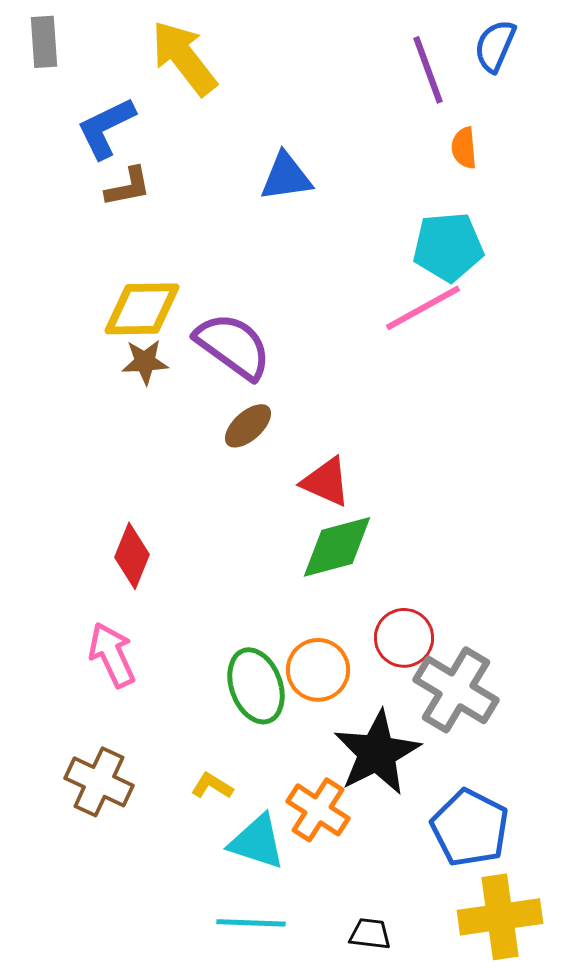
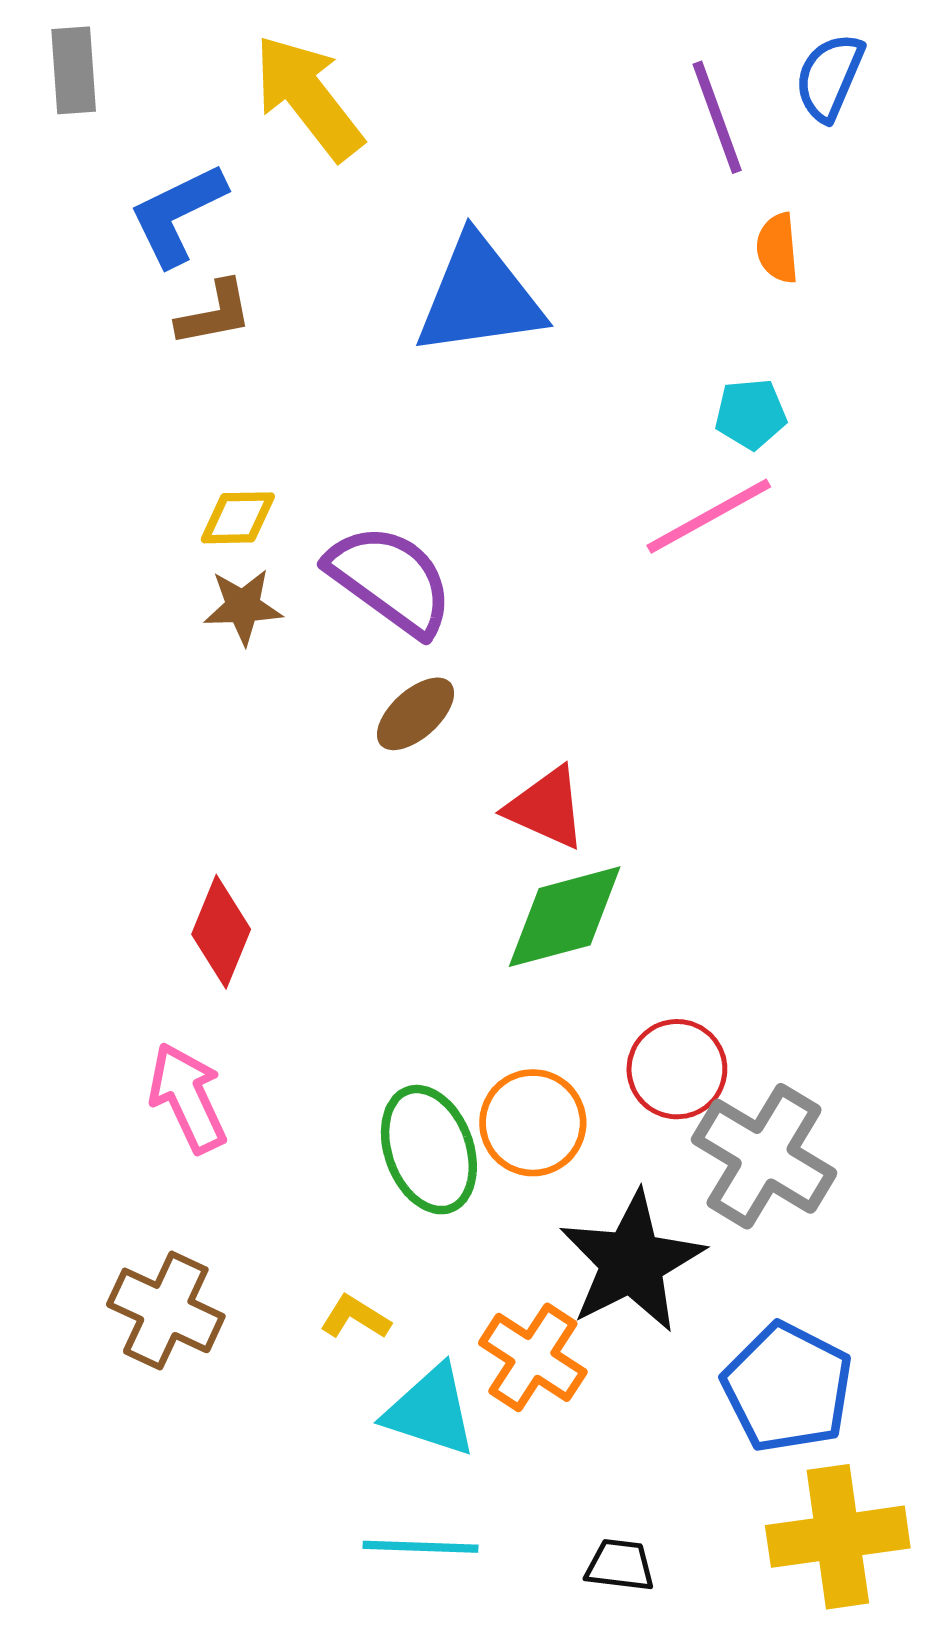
blue triangle: (286, 177) -> (479, 297), size x1.5
cyan pentagon: (448, 247) -> (751, 414), size x0.6
yellow diamond: (142, 309) -> (238, 518), size x0.6

